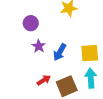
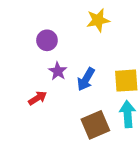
red arrow: (44, 80) -> (38, 98), moved

